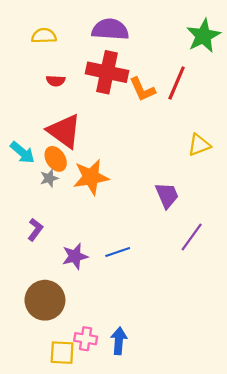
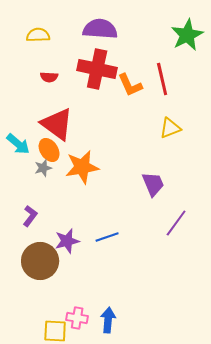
red line: (177, 83) -> (162, 79), turned -36
yellow triangle: (199, 145) -> (170, 128), moved
brown circle: (45, 300) -> (40, 261), moved

